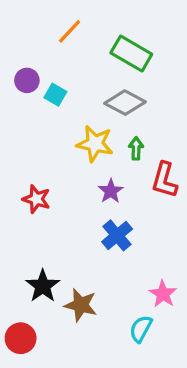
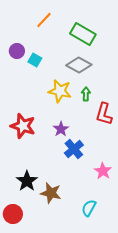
purple star: (111, 191) -> (61, 129), moved
red star: (36, 199) -> (23, 126), size x1.4
pink star: (163, 294) -> (103, 171), moved

